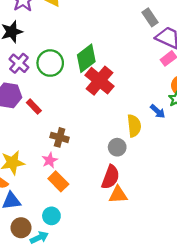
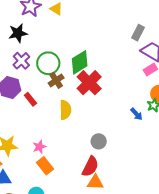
gray rectangle: (150, 17) -> (138, 33), turned 56
yellow semicircle: (134, 126) -> (65, 110), moved
brown cross: (60, 137) -> (56, 80), moved, turned 35

